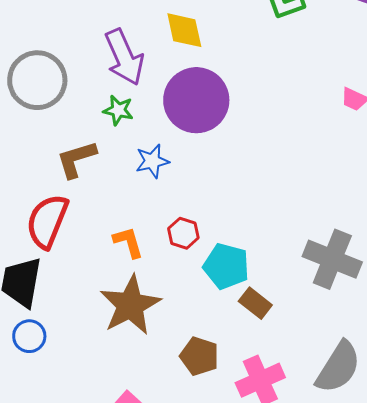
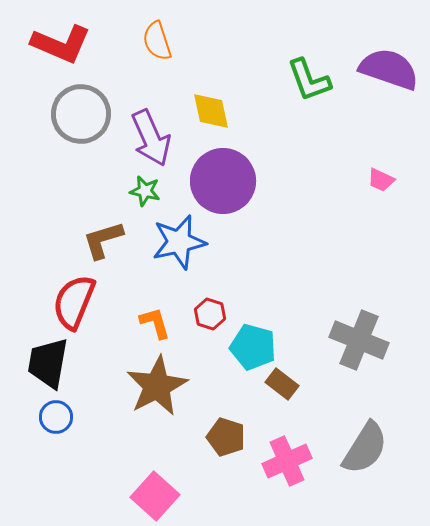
gray circle: (37, 80) -> (81, 114), moved
blue star: (152, 161) -> (179, 242), size x1.6

